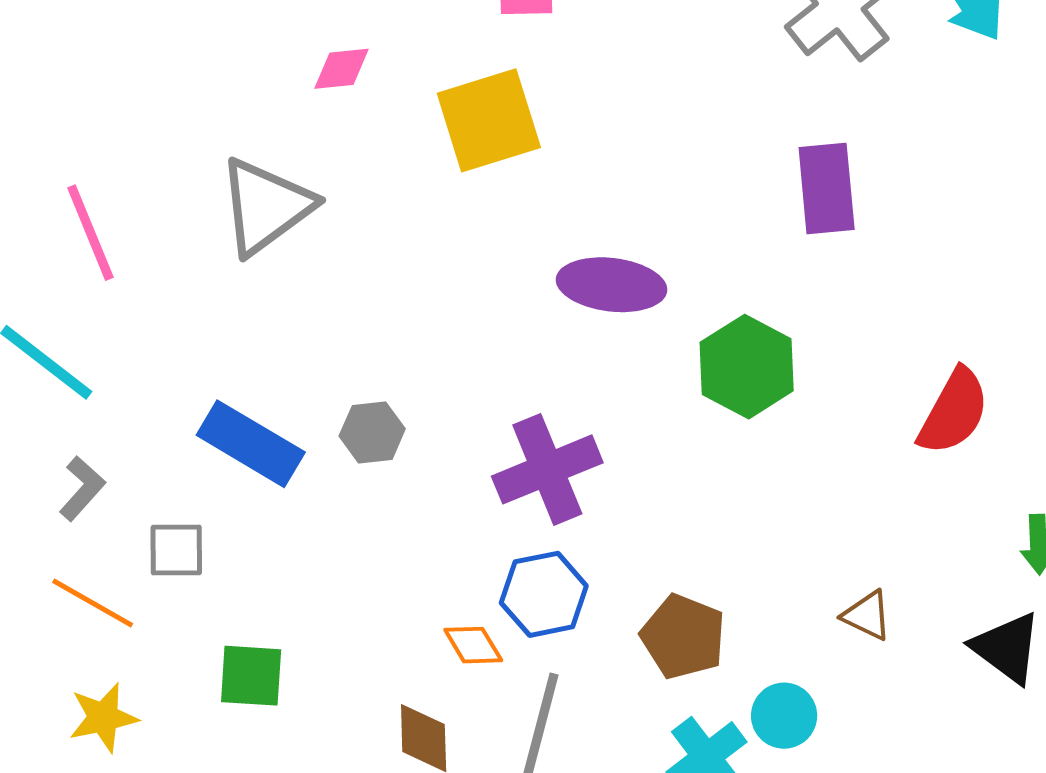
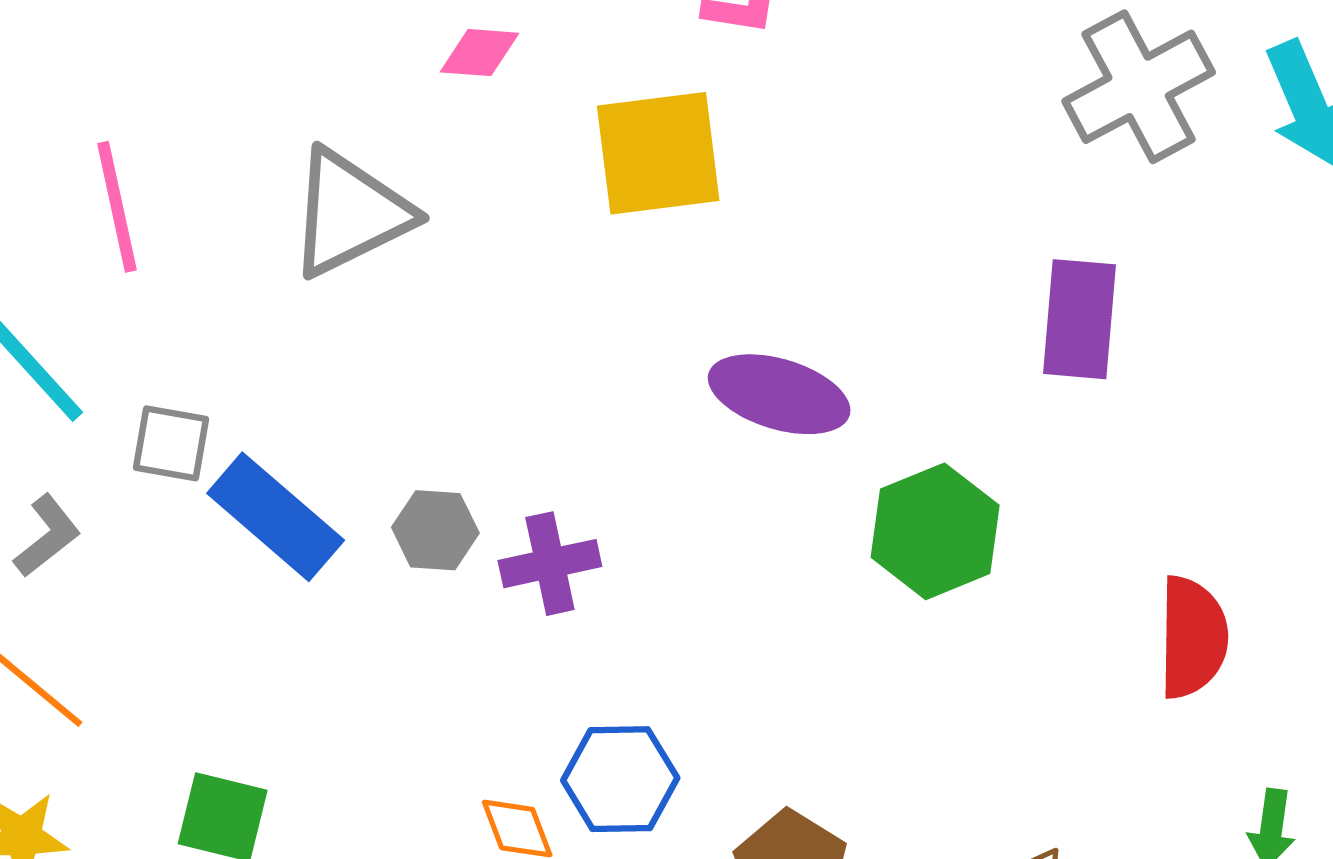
red semicircle: (954, 412) -> (1193, 637), turned -38
purple cross: (547, 469) -> (550, 564), moved, size x0.7
gray square: (176, 550) -> (171, 443), moved

